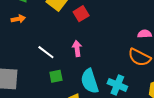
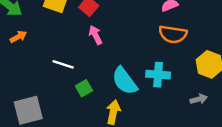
pink arrow: (77, 48) -> (95, 35), moved

